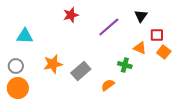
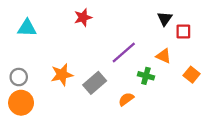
purple line: (109, 27) -> (124, 52), moved
red square: (157, 35) -> (183, 31), moved
cyan triangle: (25, 36) -> (27, 28), moved
orange square: (164, 52) -> (192, 75), moved

